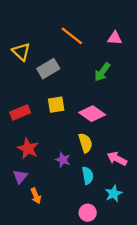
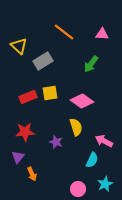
red rectangle: (20, 112) -> (28, 97), moved
red star: (28, 149) -> (25, 132), turned -30
cyan semicircle: (88, 176) -> (92, 160), moved, turned 35
cyan star: (114, 194) -> (105, 184), moved

